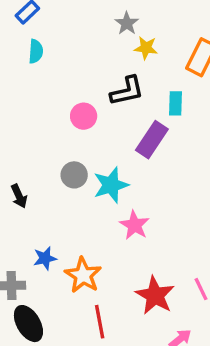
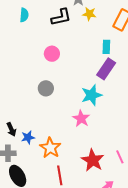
black L-shape: (127, 91) -> (61, 17), moved
purple rectangle: (152, 140) -> (106, 69), moved
cyan star: (111, 185) -> (92, 95), moved
black arrow: (19, 196) -> (11, 129), moved

